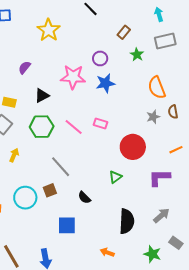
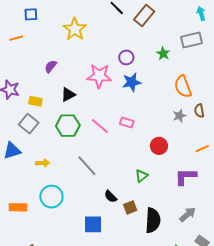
cyan arrow: (159, 14) -> (201, 13), moved
brown rectangle: (124, 32) -> (144, 15), moved, size x1.5
red circle: (133, 147) -> (159, 146), size x0.7
yellow arrow: (14, 155) -> (43, 163), moved, turned 64
brown square: (50, 190) -> (130, 207), moved

